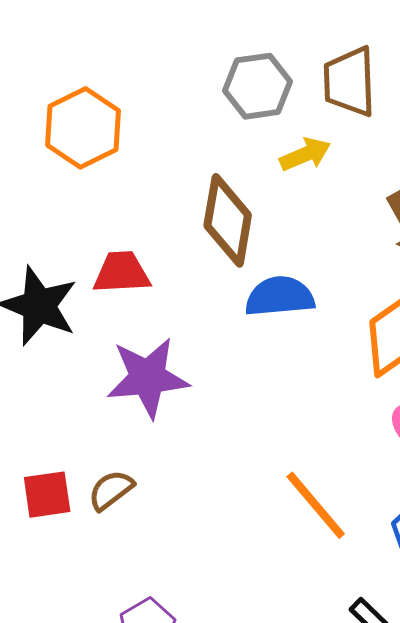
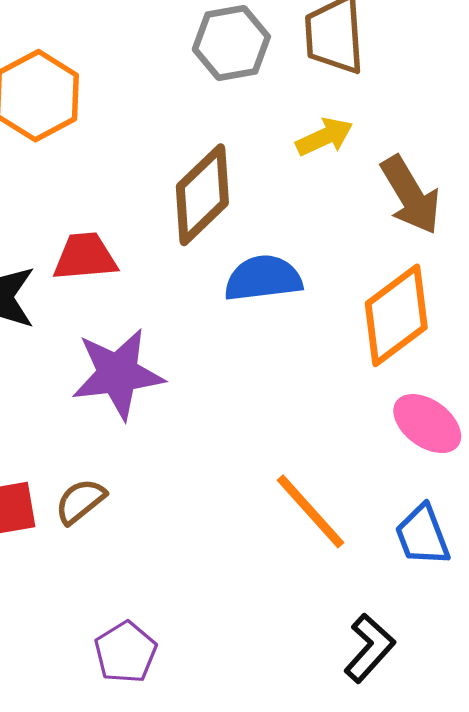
yellow arrow: (305, 154) -> (324, 137), moved
brown diamond: (228, 220) -> (202, 195), turned 38

